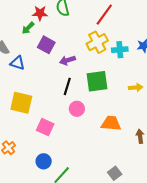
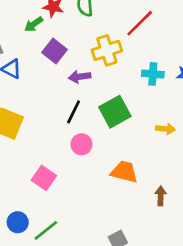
yellow cross: (97, 42) -> (107, 50), moved
green square: (97, 81) -> (115, 112), turned -30
pink square: (45, 127) -> (44, 178), moved
blue circle: (44, 161) -> (18, 222), moved

